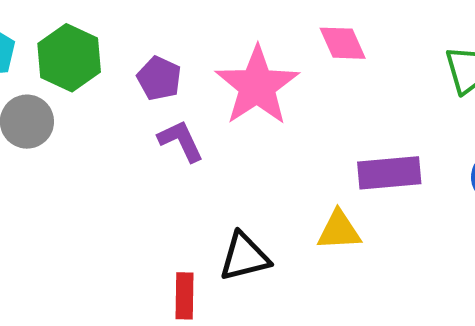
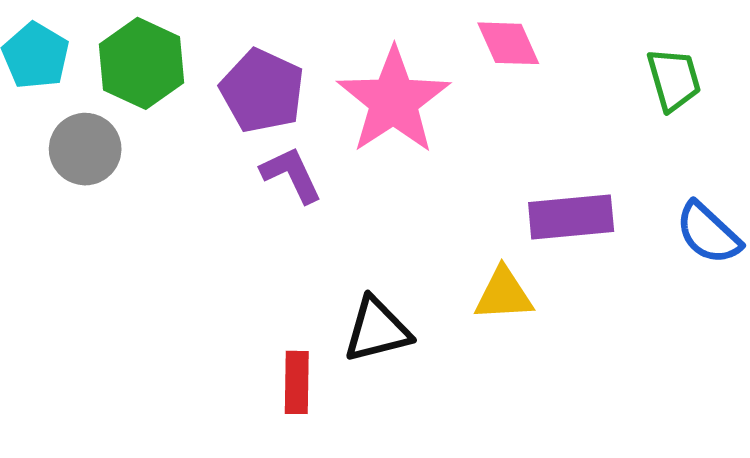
purple pentagon: (159, 78) -> (262, 91), size x1.4

